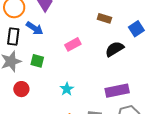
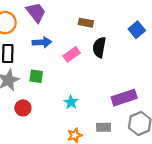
brown rectangle: (104, 18) -> (86, 23), moved
blue arrow: (35, 28) -> (42, 42), moved, turned -30
black semicircle: (115, 49) -> (99, 47), moved, turned -42

